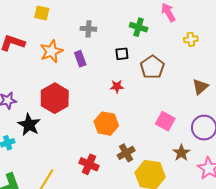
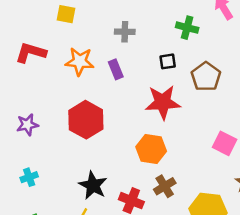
orange star: (51, 51) -> (80, 61), turned 30
red star: (117, 86) -> (163, 102), size x2.0
black star: (29, 125) -> (93, 185), moved
brown cross: (126, 153) -> (165, 186), moved

